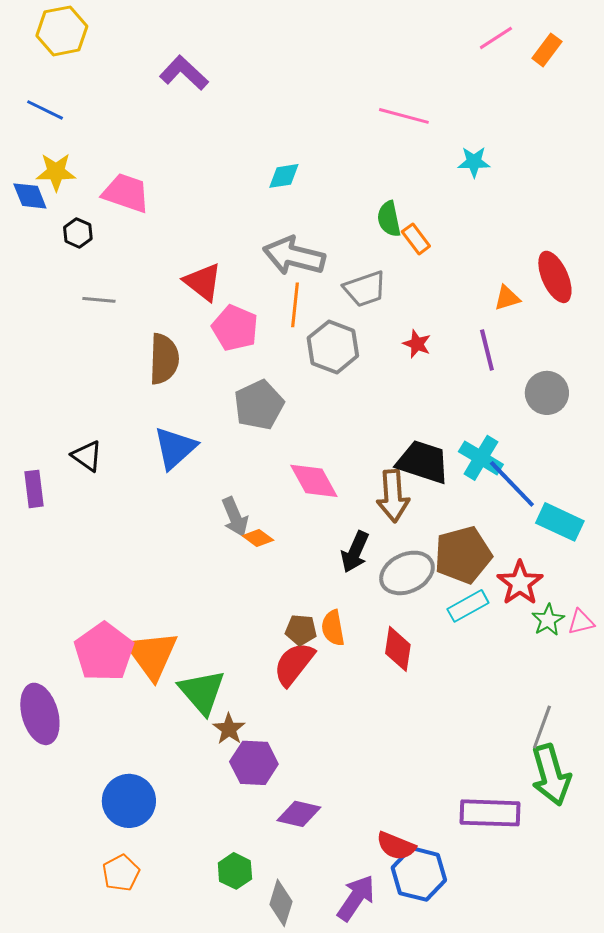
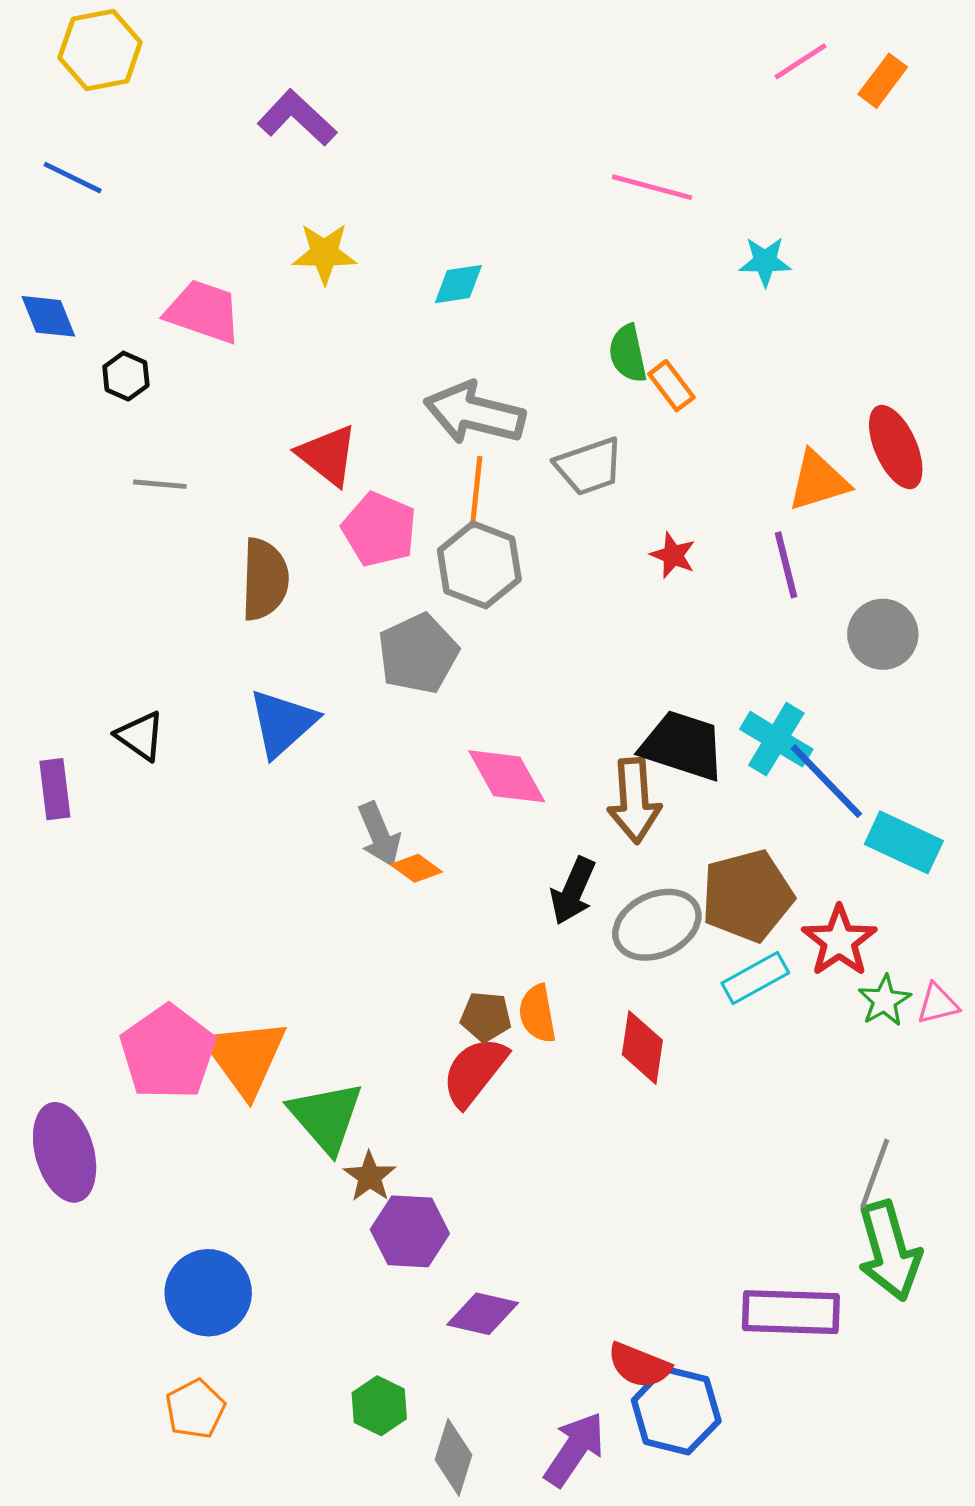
yellow star: (56, 172) -> (324, 253), moved
orange triangle: (507, 298) -> (818, 481), size x1.5
gray hexagon: (333, 347) -> (479, 565), moved

